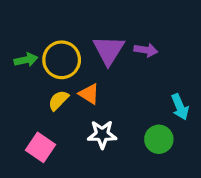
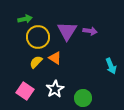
green arrow: (26, 60) -> (25, 19), moved
white star: (102, 134) -> (55, 89), moved, turned -30
green circle: (159, 139) -> (83, 98), moved

